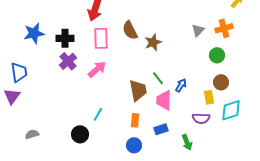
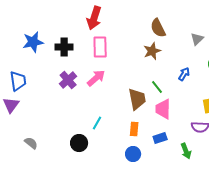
brown semicircle: (130, 30) -> (158, 28), moved
purple cross: (68, 61) -> (68, 80), moved
blue arrow: (181, 85) -> (184, 74), moved
gray semicircle: (32, 134) -> (31, 143), turned 56

